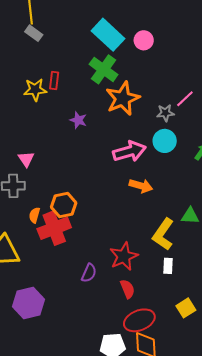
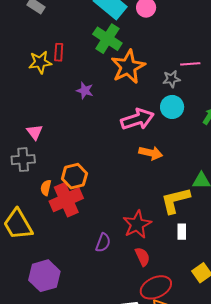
pink line: (185, 99) -> (190, 64), turned 42
yellow L-shape: (163, 234) -> (175, 200), turned 44

